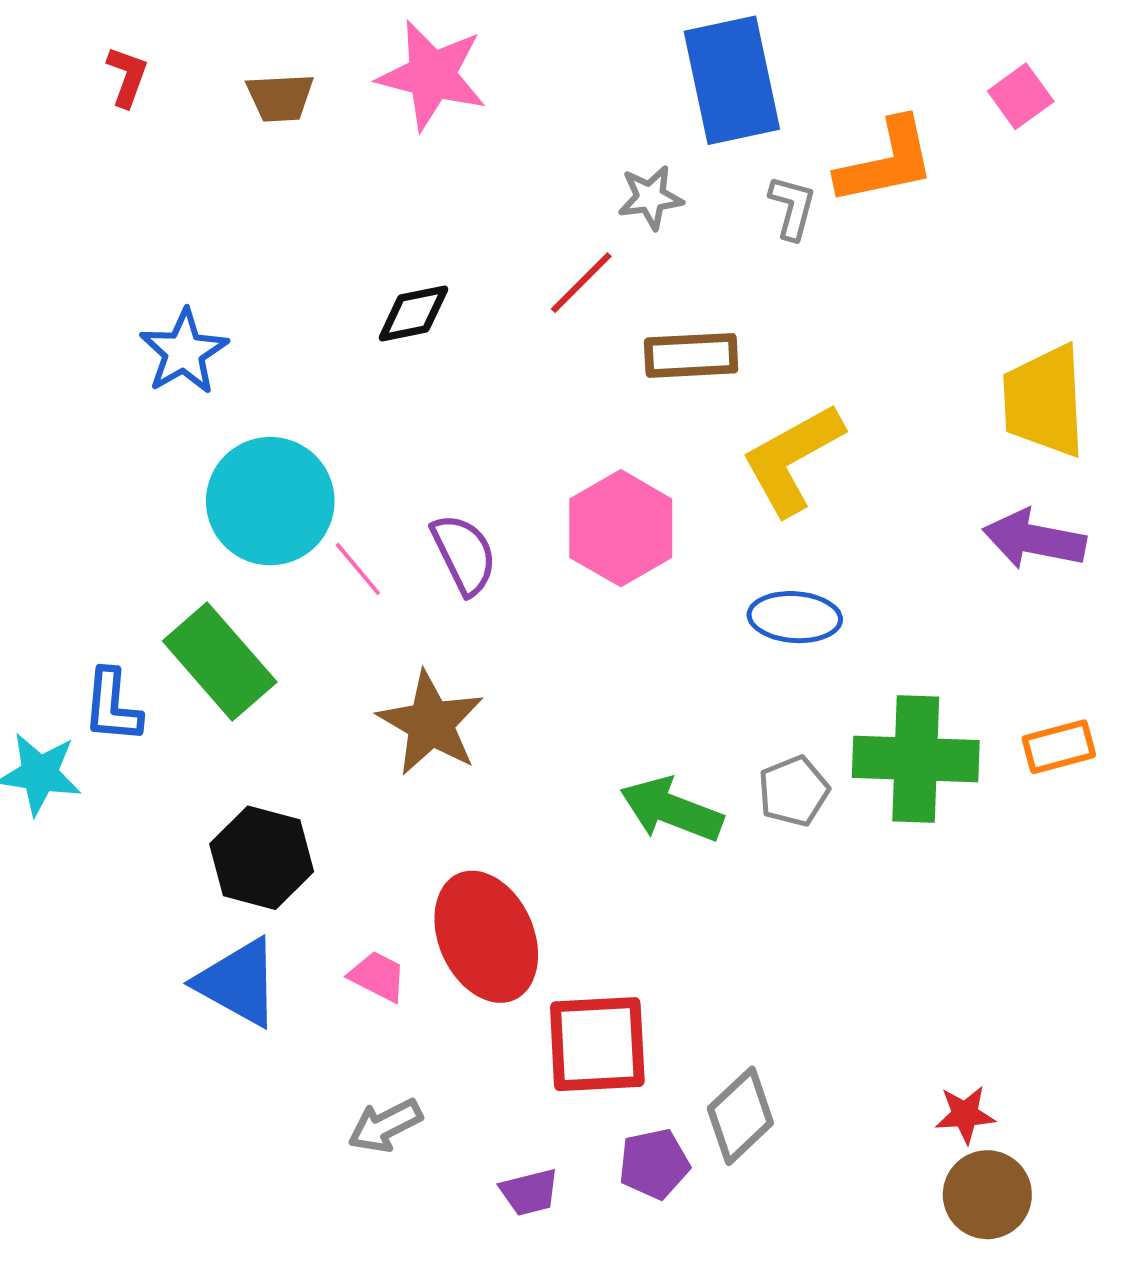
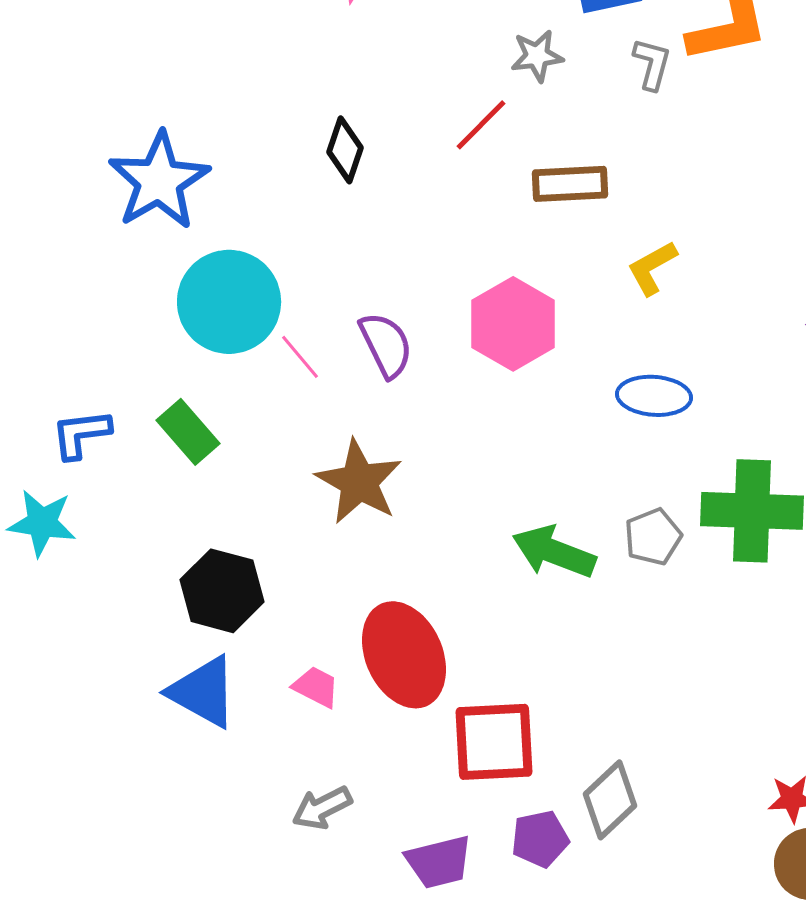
black diamond: (413, 313) -> (345, 150), turned -60
blue star: (184, 352) -> (159, 181), size x1.4
yellow L-shape: (792, 459) -> (652, 268), size x0.6
green rectangle: (220, 662) -> (188, 432), size x0.7
blue L-shape: (112, 706) -> (81, 434), moved, turned 78
purple trapezoid: (529, 1192) -> (439, 862), size x1.4

